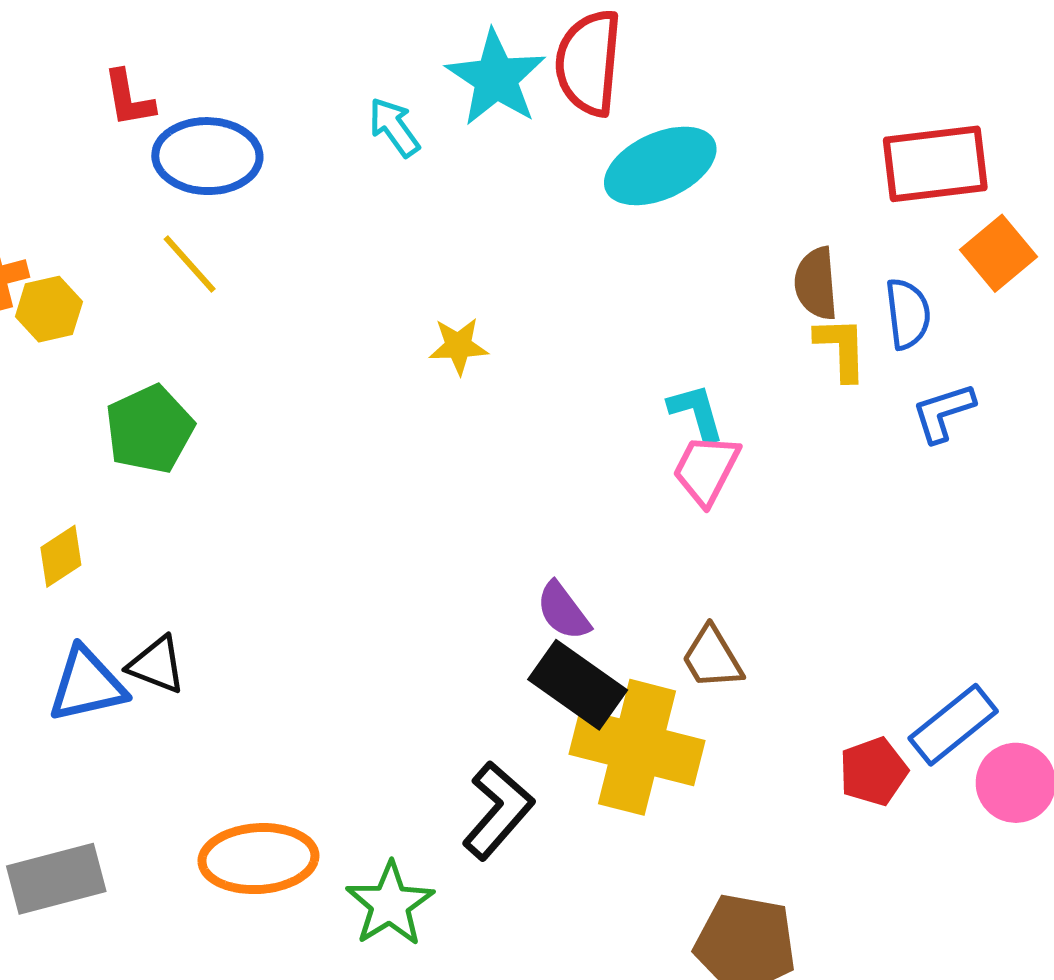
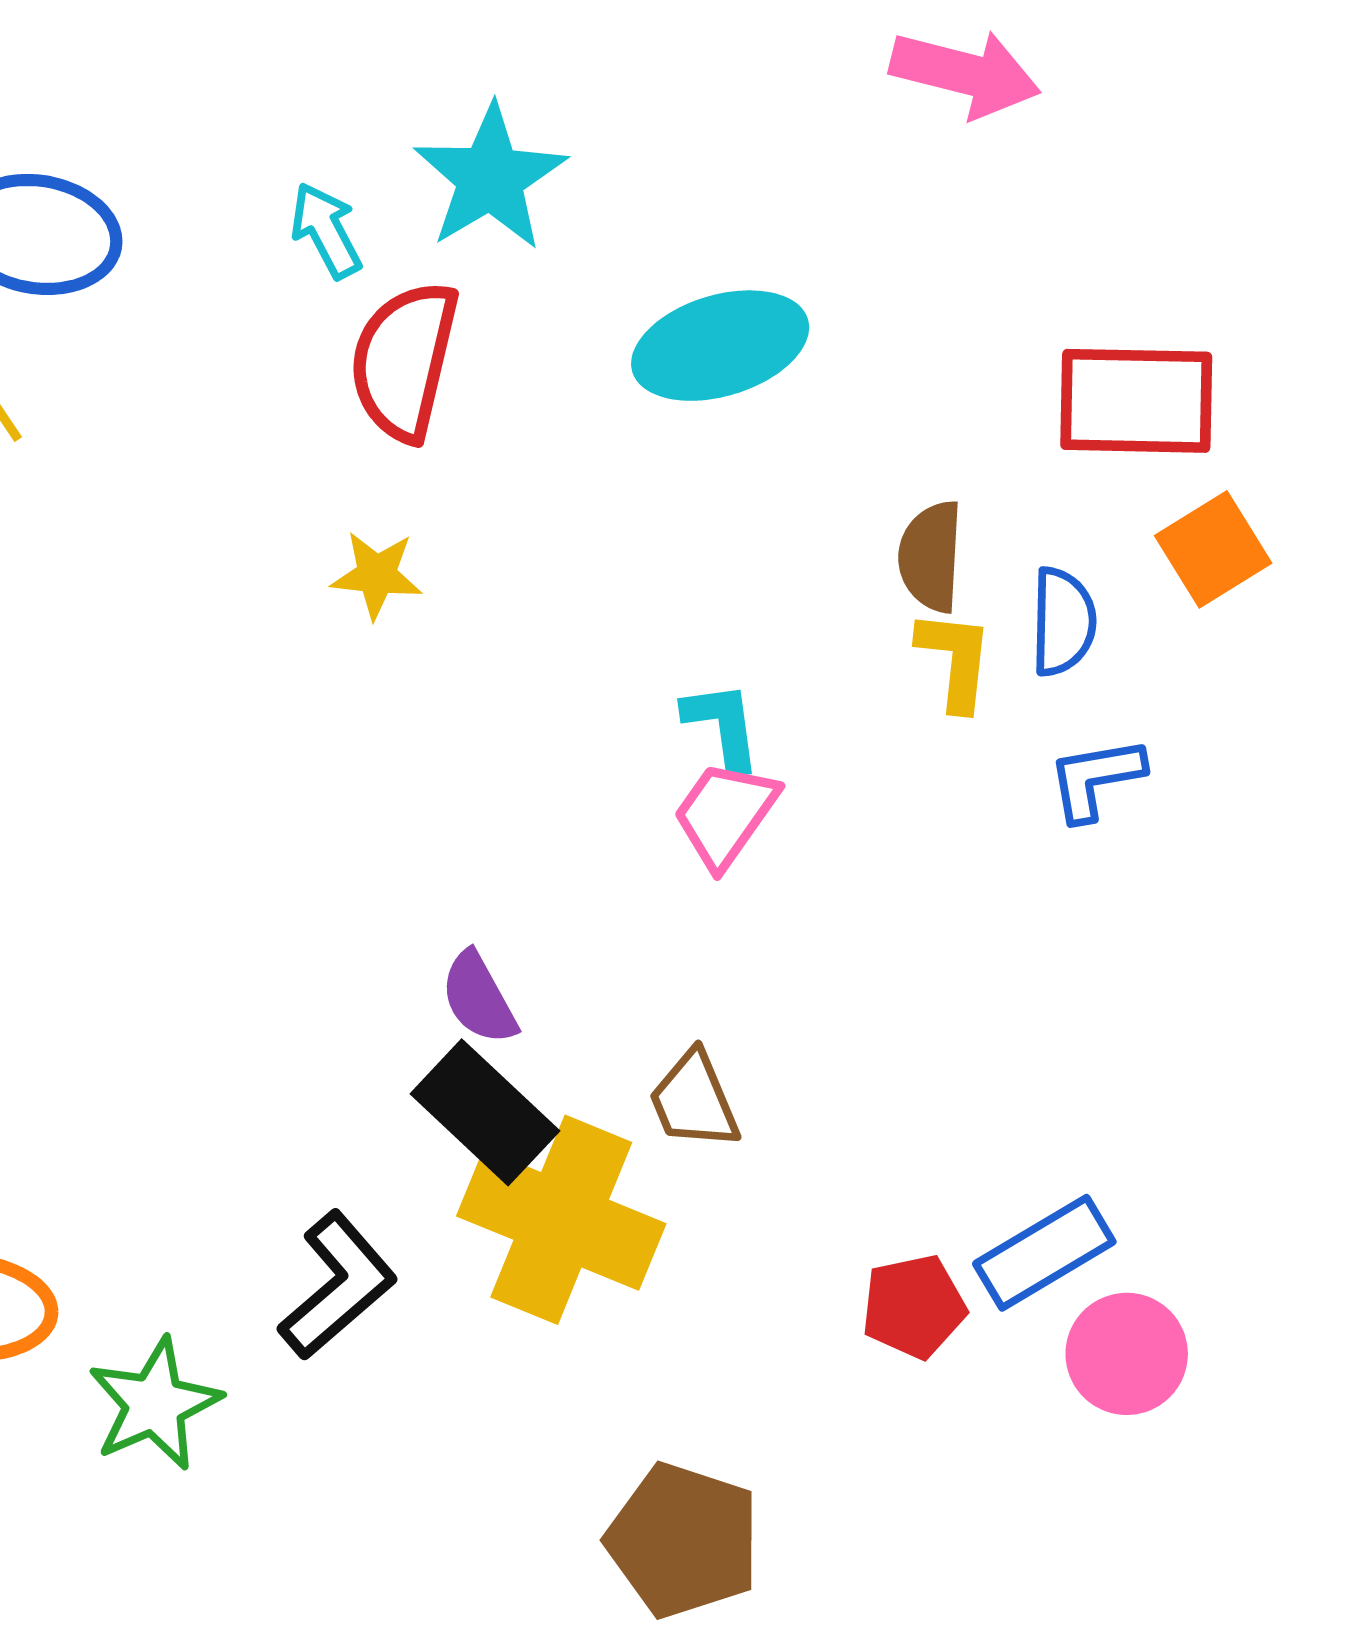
red semicircle: (589, 63) -> (404, 361), moved

